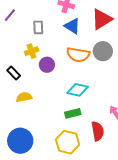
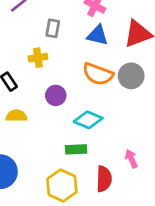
blue triangle: (72, 26) -> (98, 35), turned -30
purple circle: (47, 65) -> (56, 95), moved

